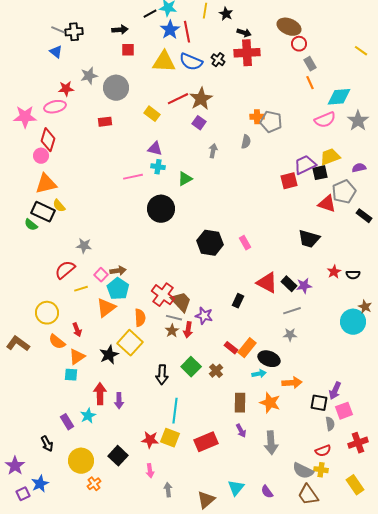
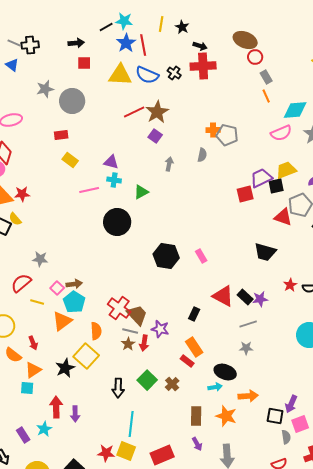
red star: (66, 89) -> (22, 194), moved
yellow rectangle: (152, 114) -> (70, 160), moved
yellow line: (81, 289) -> (37, 302), turned 32
orange rectangle: (247, 348) -> (194, 347), moved, turned -72

